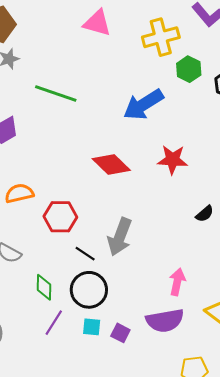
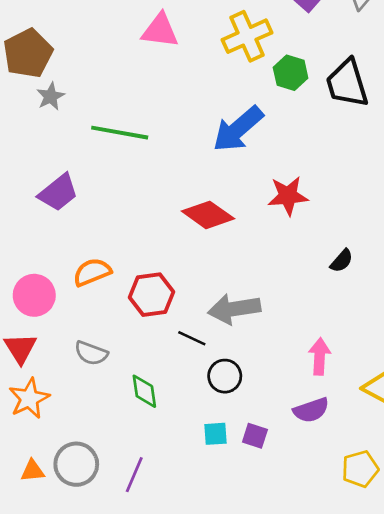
gray arrow: (120, 237) -> (234, 309), turned 69
black circle: (89, 290) -> (225, 376), moved, size x0.7
purple semicircle: (165, 320) -> (311, 410), size x0.7
purple line: (54, 323) -> (134, 475), moved

